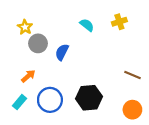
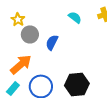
orange arrow: (28, 76) -> (21, 64), size x1.6

